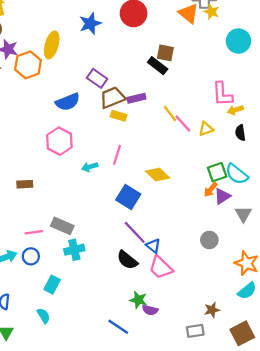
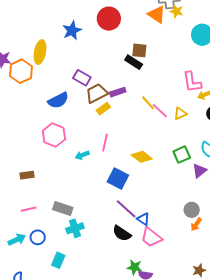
yellow rectangle: (118, 116) -> (103, 109), turned -48
green square: (217, 172) -> (182, 155), moved
orange arrow: (211, 190) -> (196, 224), moved
pink line: (34, 232) -> (29, 209), moved

